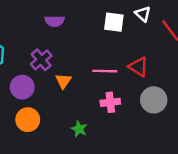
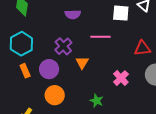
red triangle: (138, 67) -> (142, 48), turned -36
pink line: (105, 71) -> (100, 37), moved
pink cross: (110, 102) -> (121, 78), turned -35

